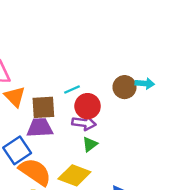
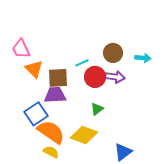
brown circle: (125, 87) -> (113, 53), moved
purple arrow: (84, 123) -> (115, 77), moved

